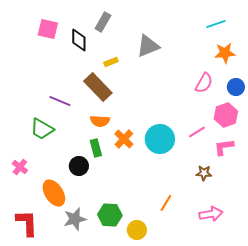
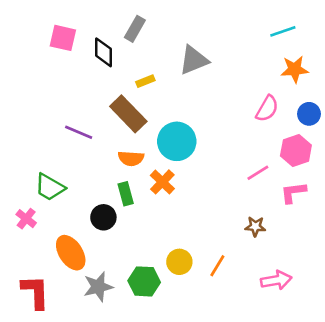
green trapezoid: (42, 129) -> (50, 187), moved
cyan circle: (160, 139) -> (177, 141), moved
brown star: (204, 173) -> (255, 226), moved
yellow circle: (137, 230) -> (179, 262), moved

